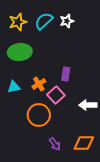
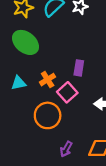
green ellipse: (20, 52) -> (26, 42), turned 45
purple arrow: (55, 144) -> (66, 149), turned 64

